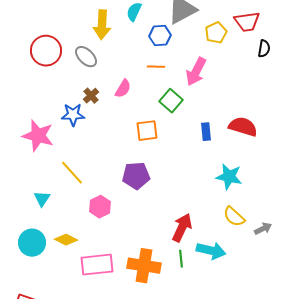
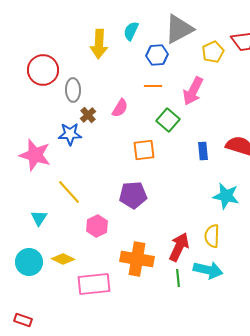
gray ellipse: (86, 57) -> (73, 90), moved, turned 45
yellow semicircle: (234, 217) -> (212, 236), moved, turned 50
orange cross: (144, 266) -> (137, 259), moved

